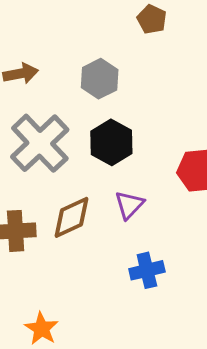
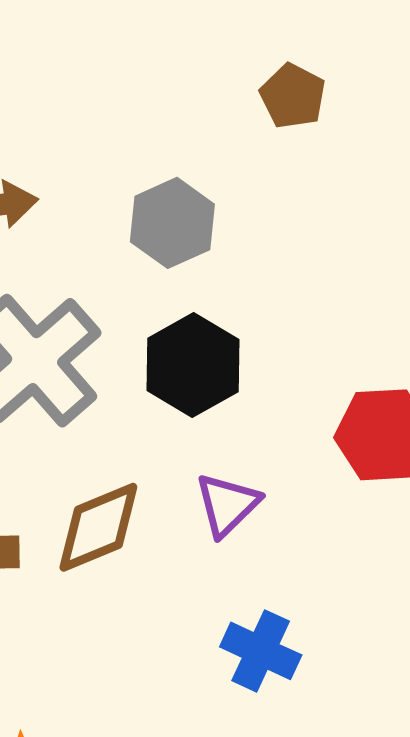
blue cross: (147, 270) -> (261, 651), turned 36

